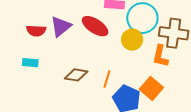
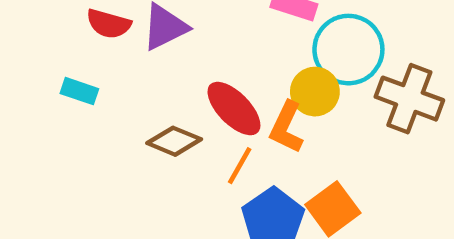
red ellipse: (95, 26) -> (234, 109), moved
orange L-shape: (160, 56) -> (286, 127), moved

